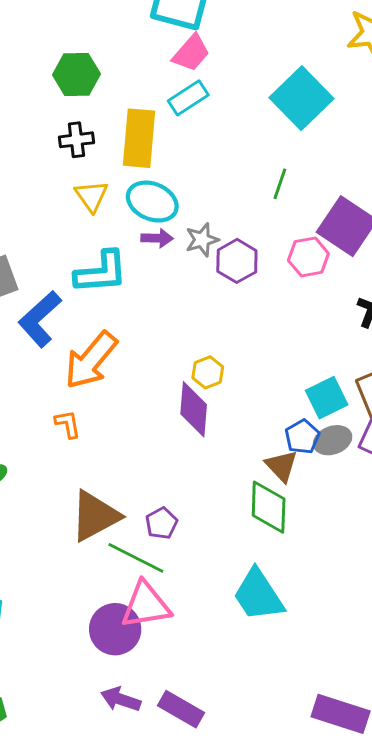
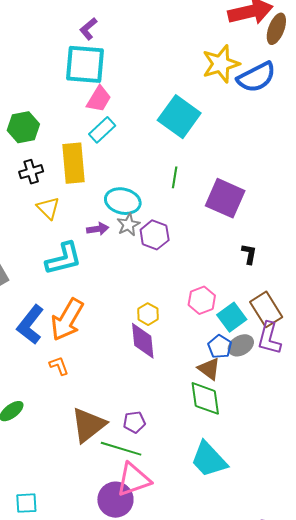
cyan ellipse: (152, 202) -> (123, 201), moved
pink hexagon: (308, 257) -> (202, 300), moved
blue L-shape: (40, 319) -> (30, 325), moved
purple pentagon: (161, 523) -> (134, 422), turned 30

